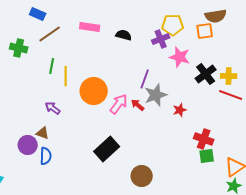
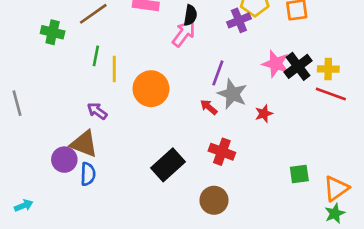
black semicircle: (124, 35) -> (190, 15), turned 84
pink star: (180, 57) -> (276, 64), moved
gray star: (156, 95) -> (232, 94), turned -30
pink arrow: (119, 104) -> (184, 34), moved
brown triangle: (43, 133) -> (84, 144), size x1.6
red cross: (204, 139) -> (222, 152), moved

